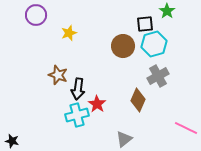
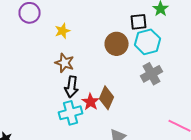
brown star: (58, 75) -> (64, 63), moved
brown diamond: (138, 100) -> (106, 98), moved

